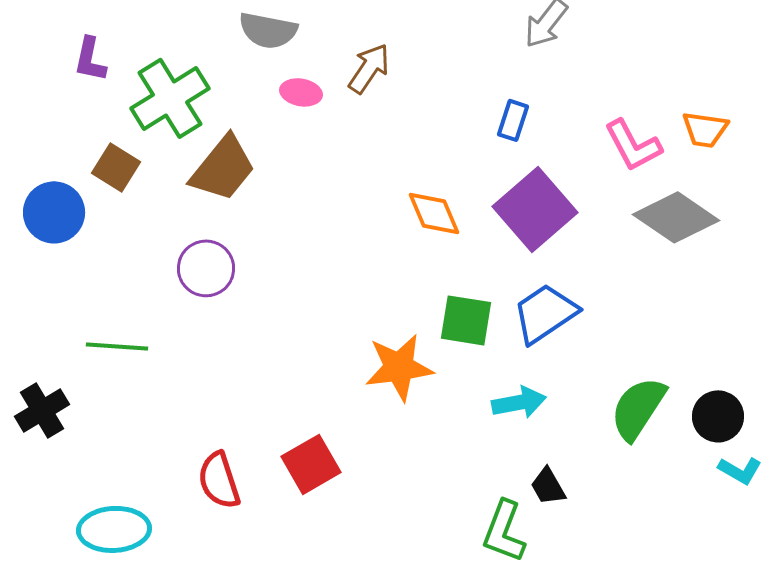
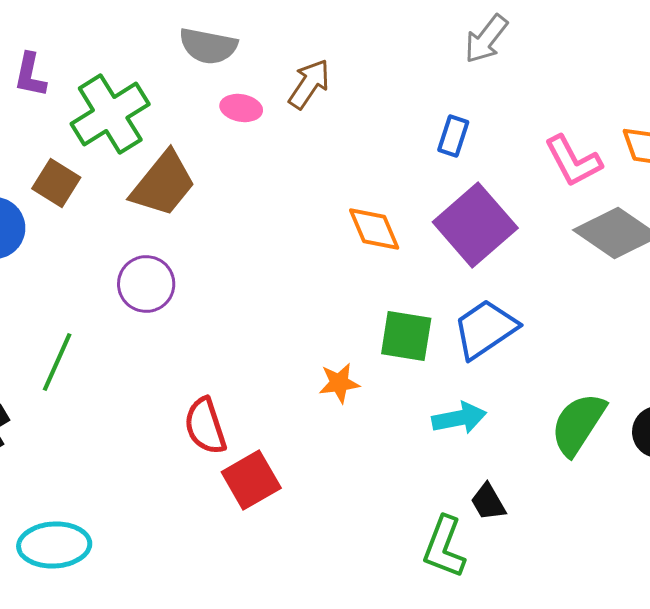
green line: (117, 346) -> (57, 362), turned -70
orange star: (399, 367) -> (339, 383), size x0.6
red semicircle: (219, 480) -> (205, 426), moved

